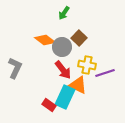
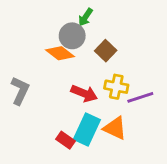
gray circle: (62, 47) -> (72, 36), moved
red arrow: (63, 70) -> (84, 93), turned -30
orange triangle: (78, 85) -> (115, 128), moved

